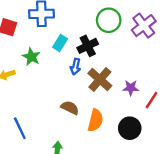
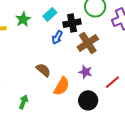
brown cross: (100, 79) -> (88, 43), moved
purple star: (131, 88) -> (85, 72), moved

